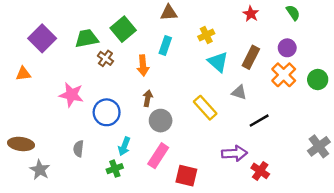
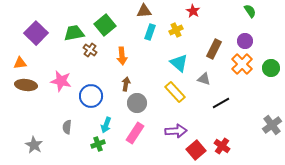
red star: (251, 14) -> (193, 11), moved
cyan rectangle: (165, 45) -> (150, 32), moved
cyan triangle: (218, 62) -> (179, 63), moved
brown ellipse: (21, 144) -> (26, 85), moved
purple arrow: (234, 153) -> (176, 131), moved
red square: (186, 176) -> (196, 150), moved, turned 36

